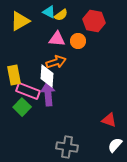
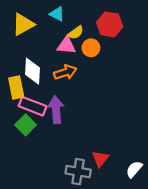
yellow semicircle: (61, 15) -> (76, 33), moved
white diamond: (47, 76) -> (33, 71), moved
red triangle: (109, 120) -> (100, 159), moved, turned 49

